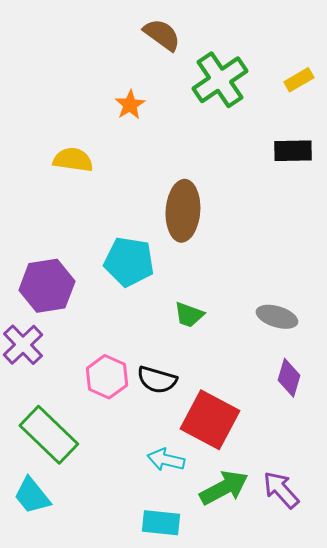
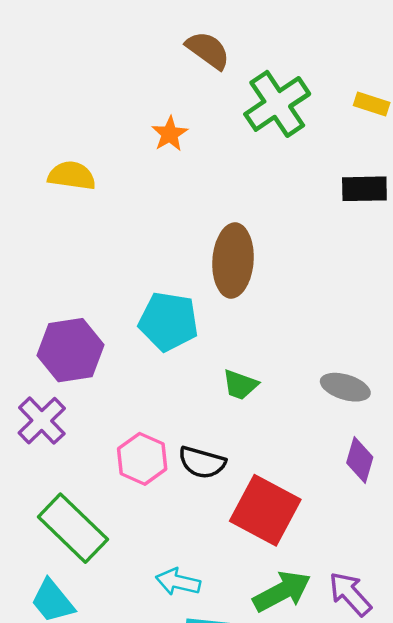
yellow rectangle: (299, 80) -> (372, 104), turned 48
yellow semicircle: (73, 160) -> (72, 176), moved
cyan arrow: (166, 460) -> (178, 582), moved

